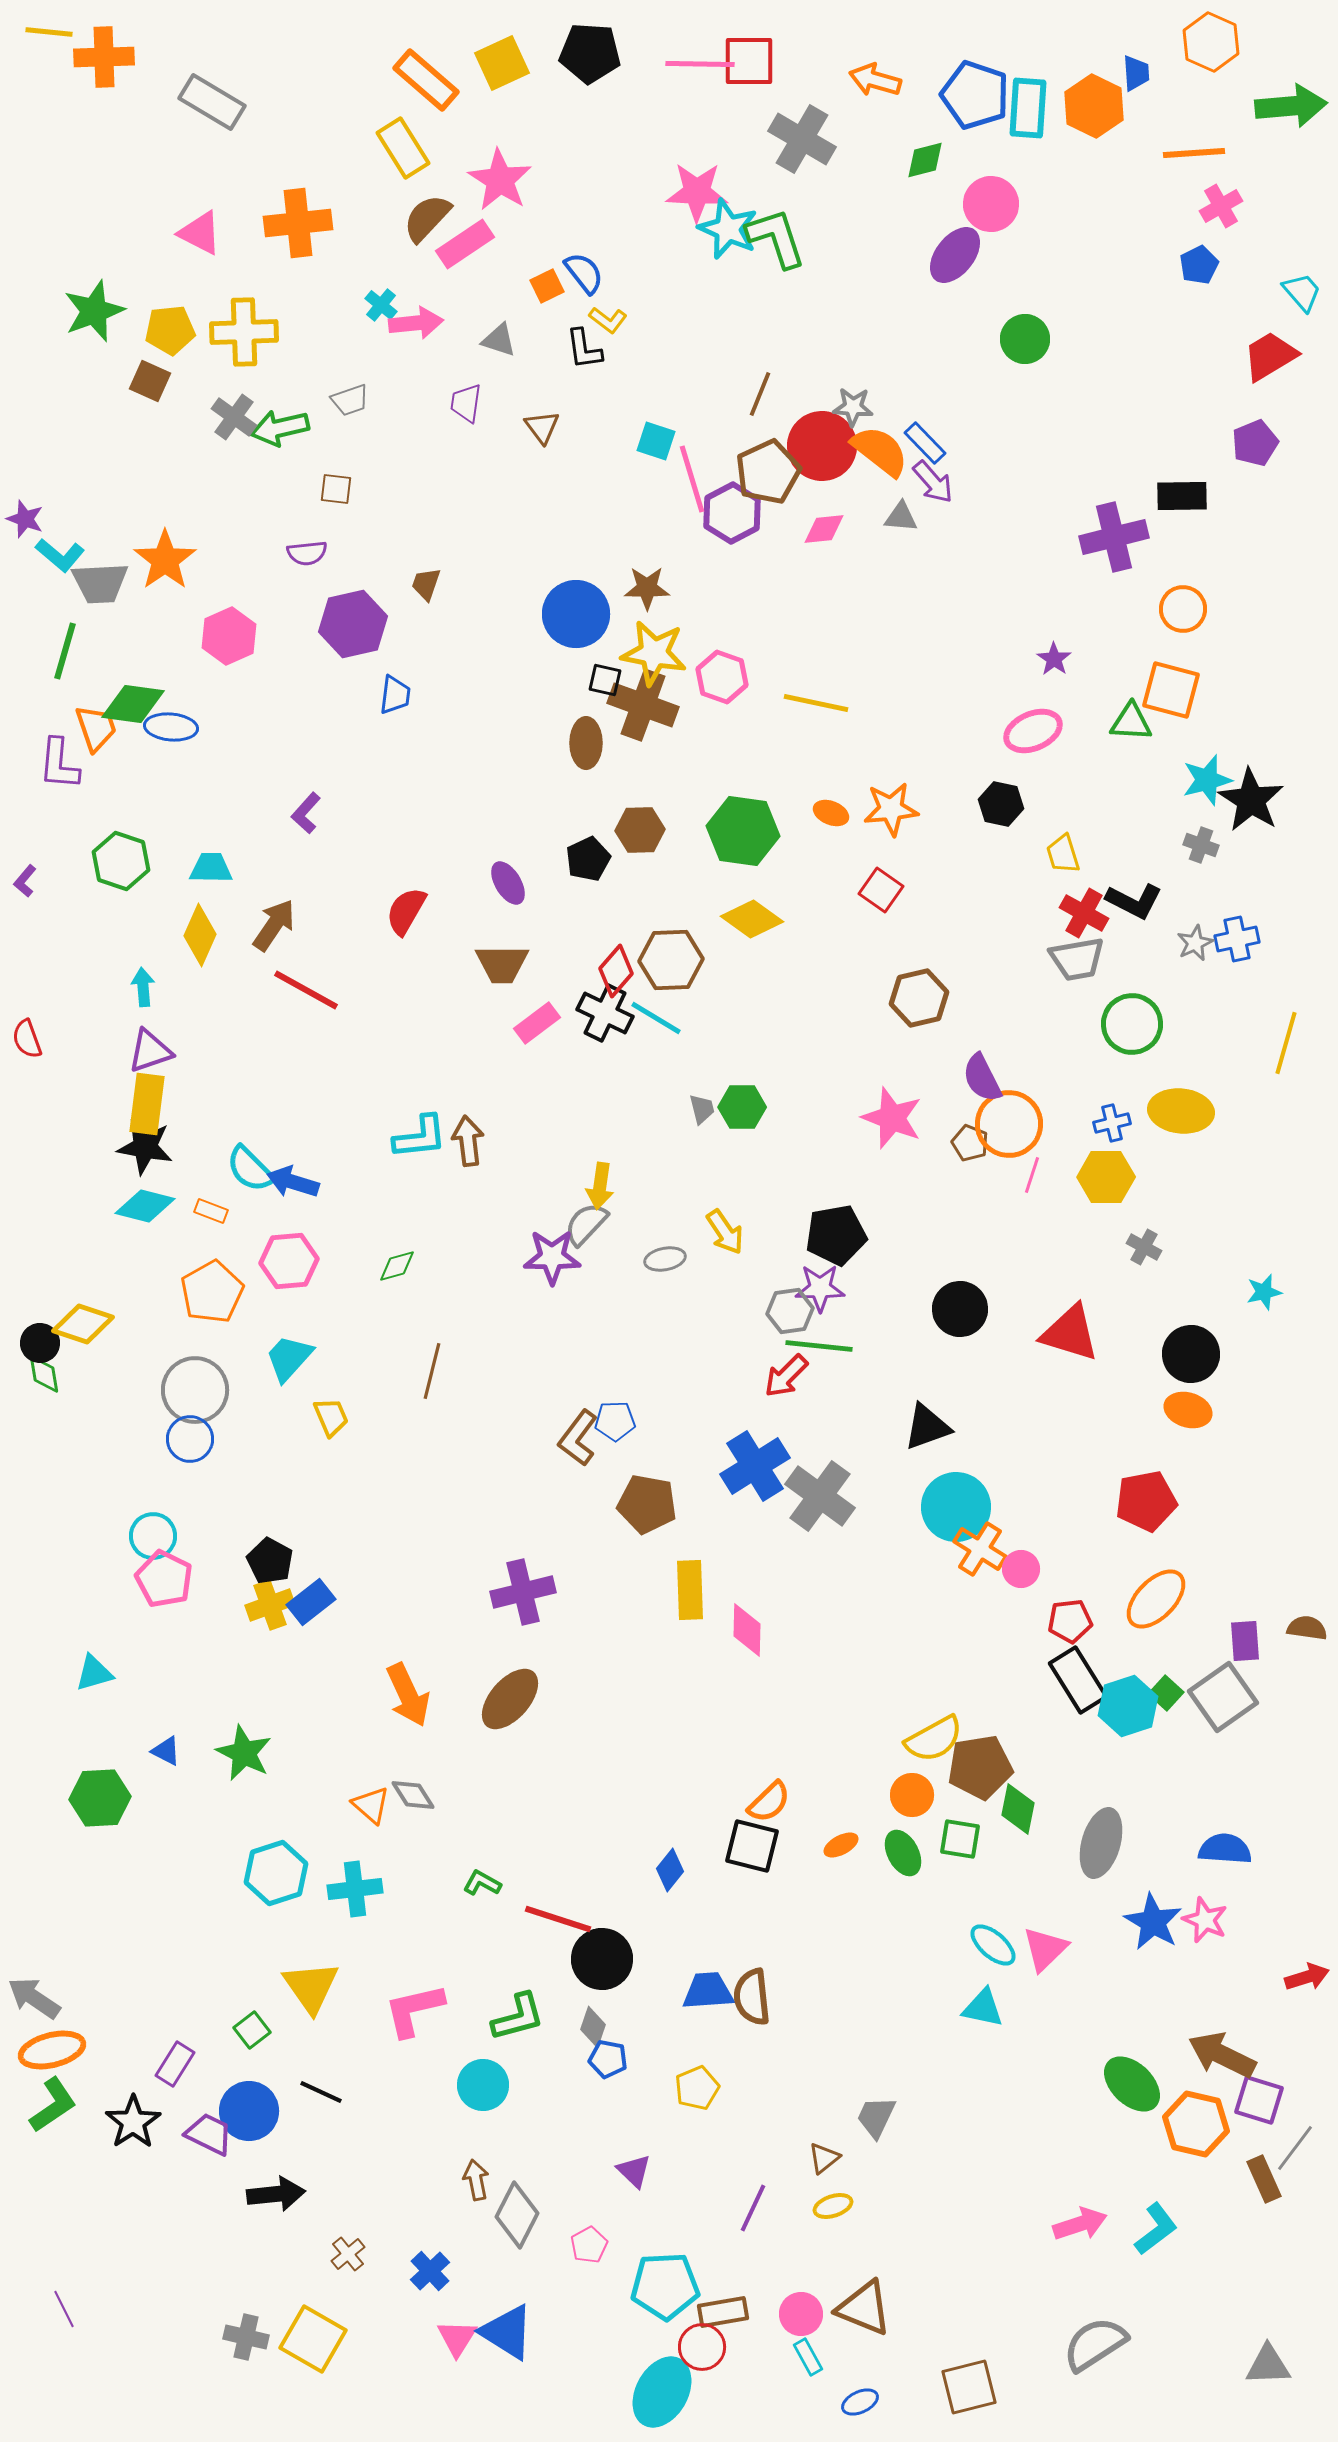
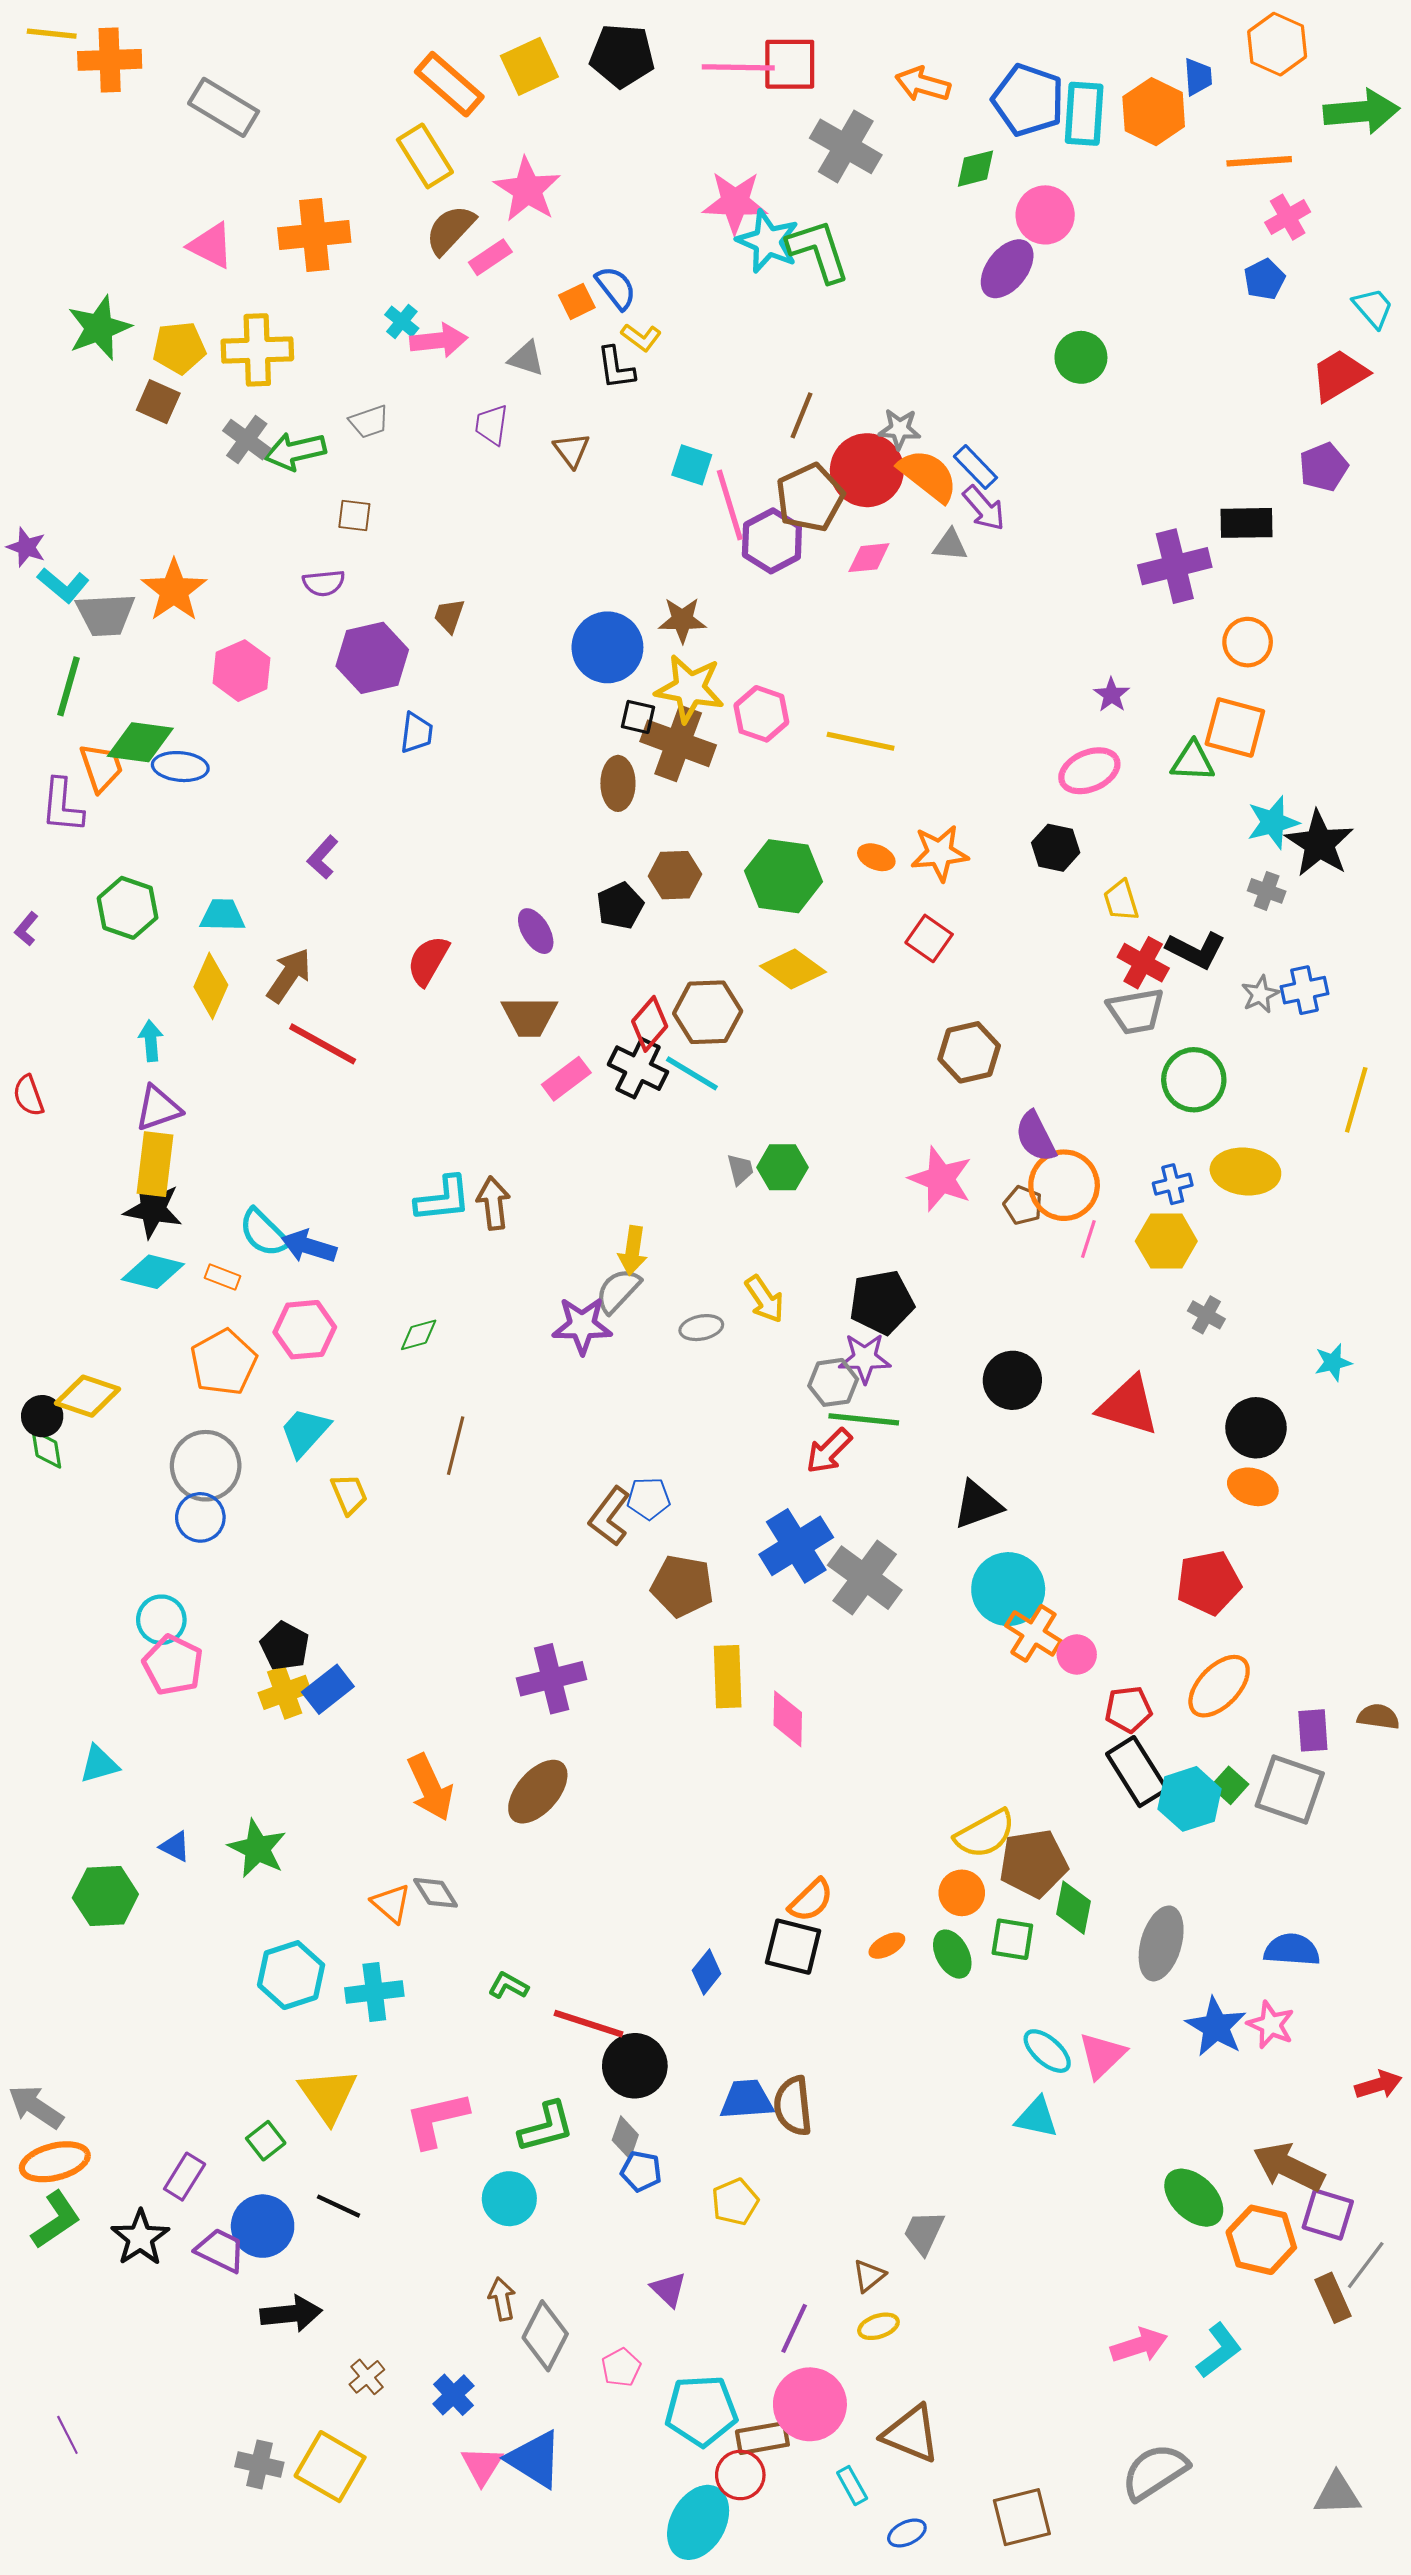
pink rectangle: (465, 244) -> (490, 257), size x0.7
gray square: (1223, 1697) -> (1290, 1789), turned -36
pink circle: (801, 2314) -> (810, 2404), moved, size x1.6

